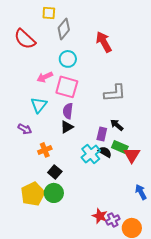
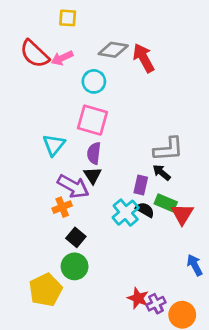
gray diamond: (64, 29) -> (113, 50), moved, turned 60
pink arrow: (45, 77) -> (62, 58), moved
gray L-shape: (115, 93) -> (168, 149), moved
black triangle: (67, 127) -> (92, 175), turned -32
purple arrow: (25, 129) -> (73, 186), moved, size x1.6
yellow pentagon: (33, 194) -> (46, 290), moved

